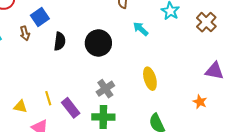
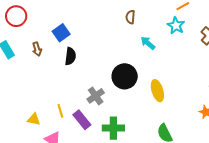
blue square: (40, 17) -> (61, 33), moved
black circle: (98, 43) -> (125, 76), moved
gray cross: (105, 89) -> (96, 96), moved

